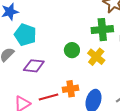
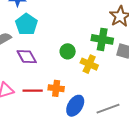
yellow cross: (96, 57) -> (89, 64), turned -30
purple diamond: (34, 66) -> (27, 57), turned 40

